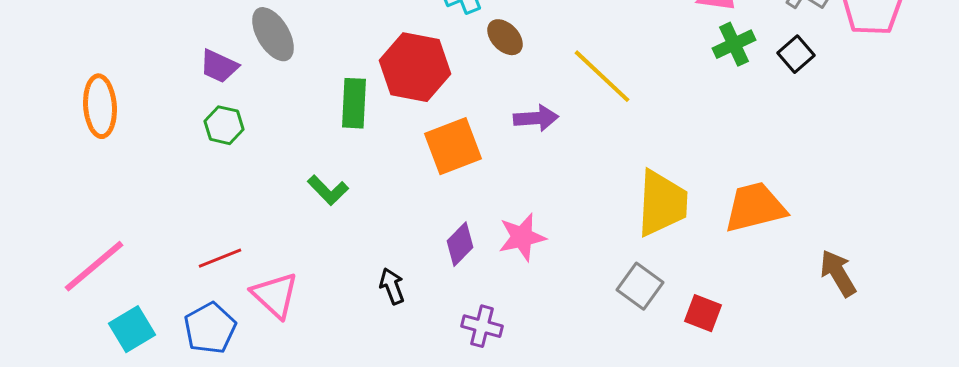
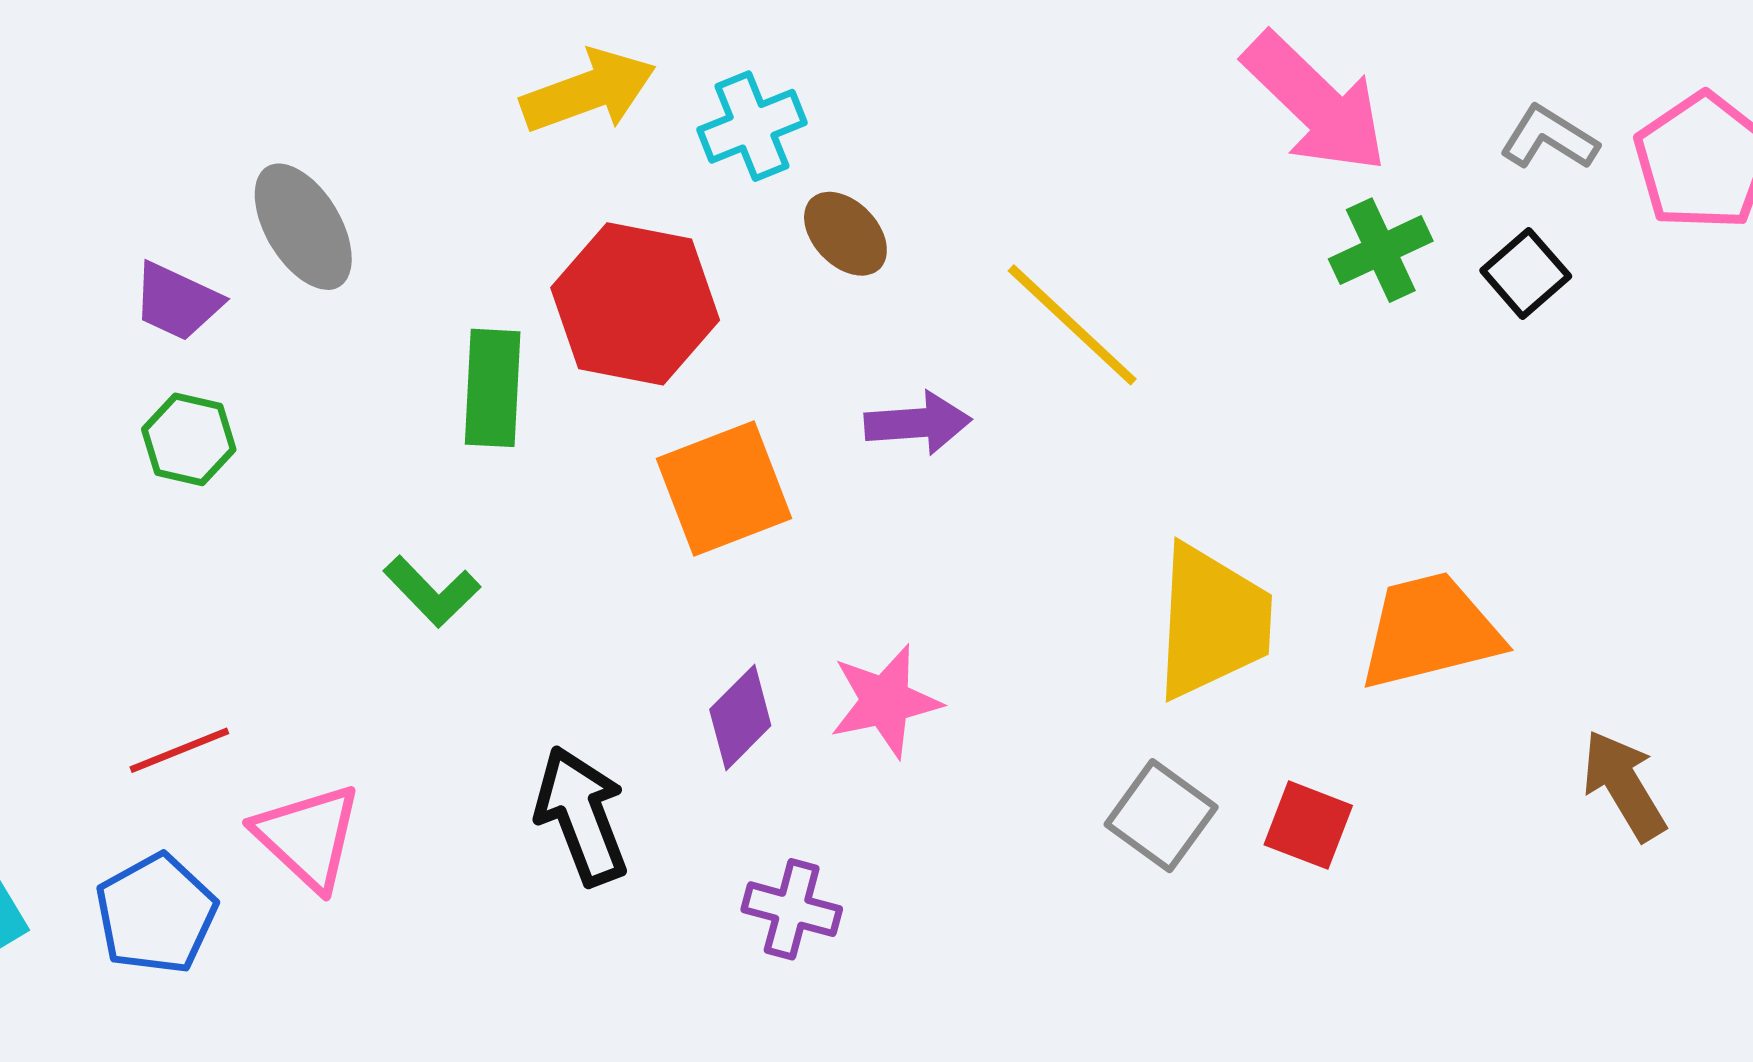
black arrow: (392, 286) -> (581, 816), size x1.6
red square: (703, 313) -> (1308, 825), moved

